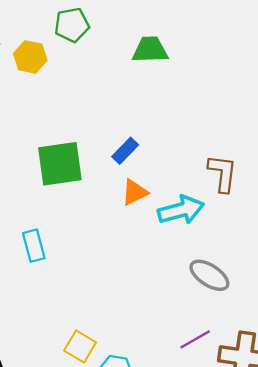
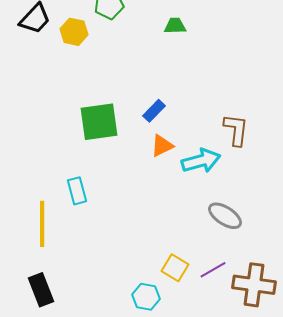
green trapezoid: (150, 50) -> (175, 26), size x0.7
yellow square: (80, 346) -> (175, 268), moved

